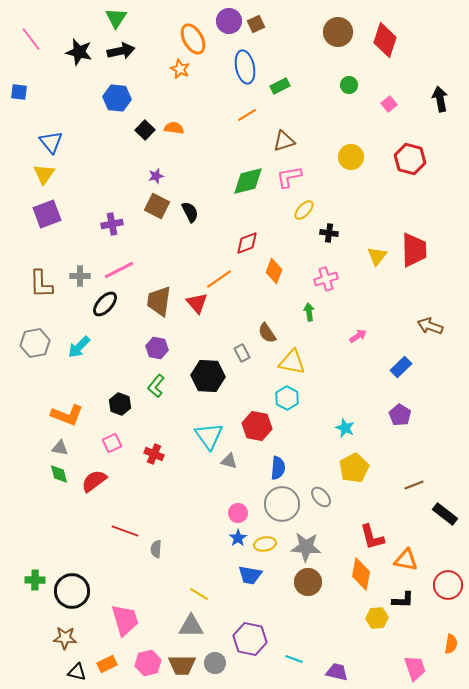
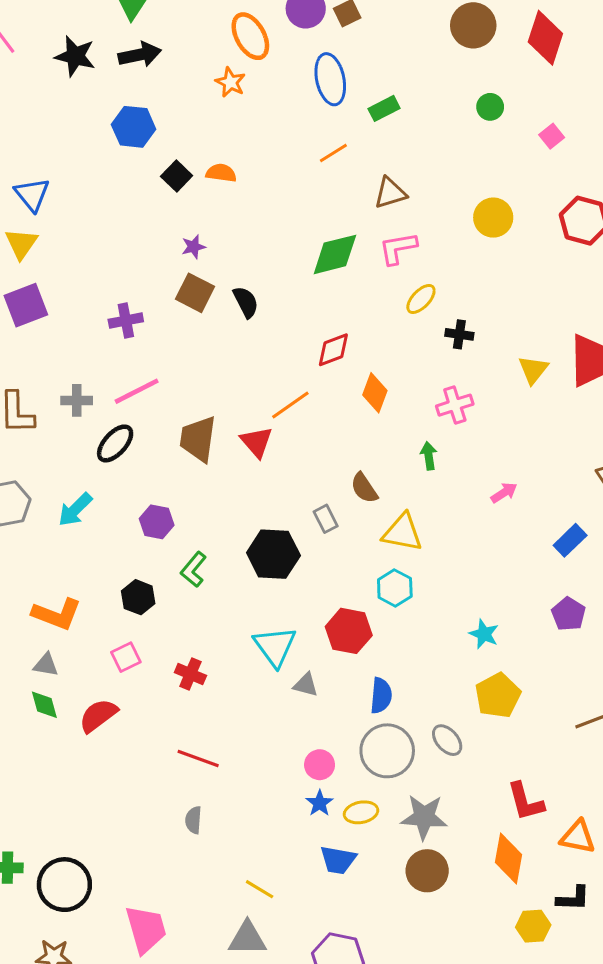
purple hexagon: (157, 348) -> (157, 522), moved
red line: (125, 531) -> (198, 759), moved

